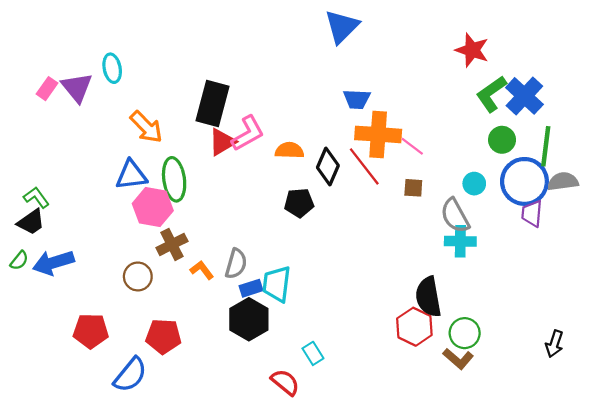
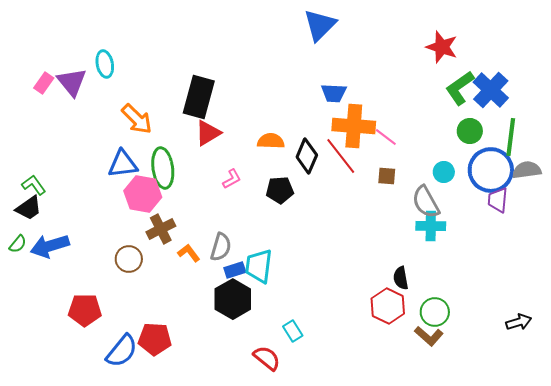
pink L-shape: (248, 133) -> (232, 179), moved, size x0.6
black semicircle: (428, 297) -> (401, 278), size x0.6
red pentagon: (163, 336) -> (155, 339), moved
black arrow: (554, 344) -> (519, 322), turned -125

